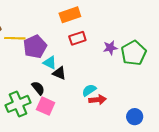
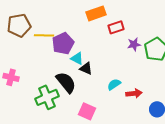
red rectangle: (77, 38) -> (116, 27), moved
black semicircle: (38, 88) -> (66, 82), size x1.6
red arrow: (98, 100) -> (134, 93), moved
pink square: (46, 106) -> (87, 111), moved

